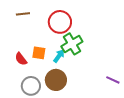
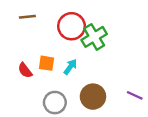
green cross: (72, 44) -> (94, 37), moved
brown circle: (56, 80) -> (93, 97), moved
gray circle: (31, 86) -> (55, 103), moved

